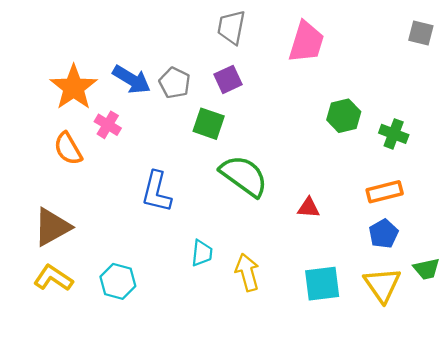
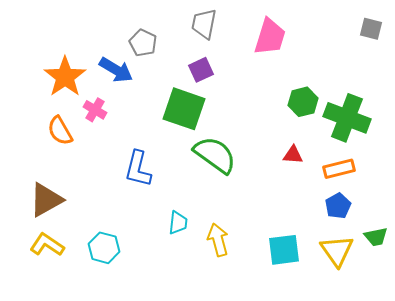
gray pentagon: (175, 83) -> (143, 43), moved
green square: (209, 124) -> (184, 109), size x1.5
green cross: (394, 134) -> (347, 118), size x1.8
red triangle: (309, 208) -> (293, 155), moved

